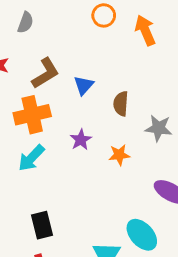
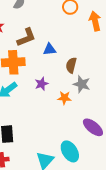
blue triangle: (84, 85) -> (49, 49), turned 32
gray star: (159, 128) -> (82, 84), moved

